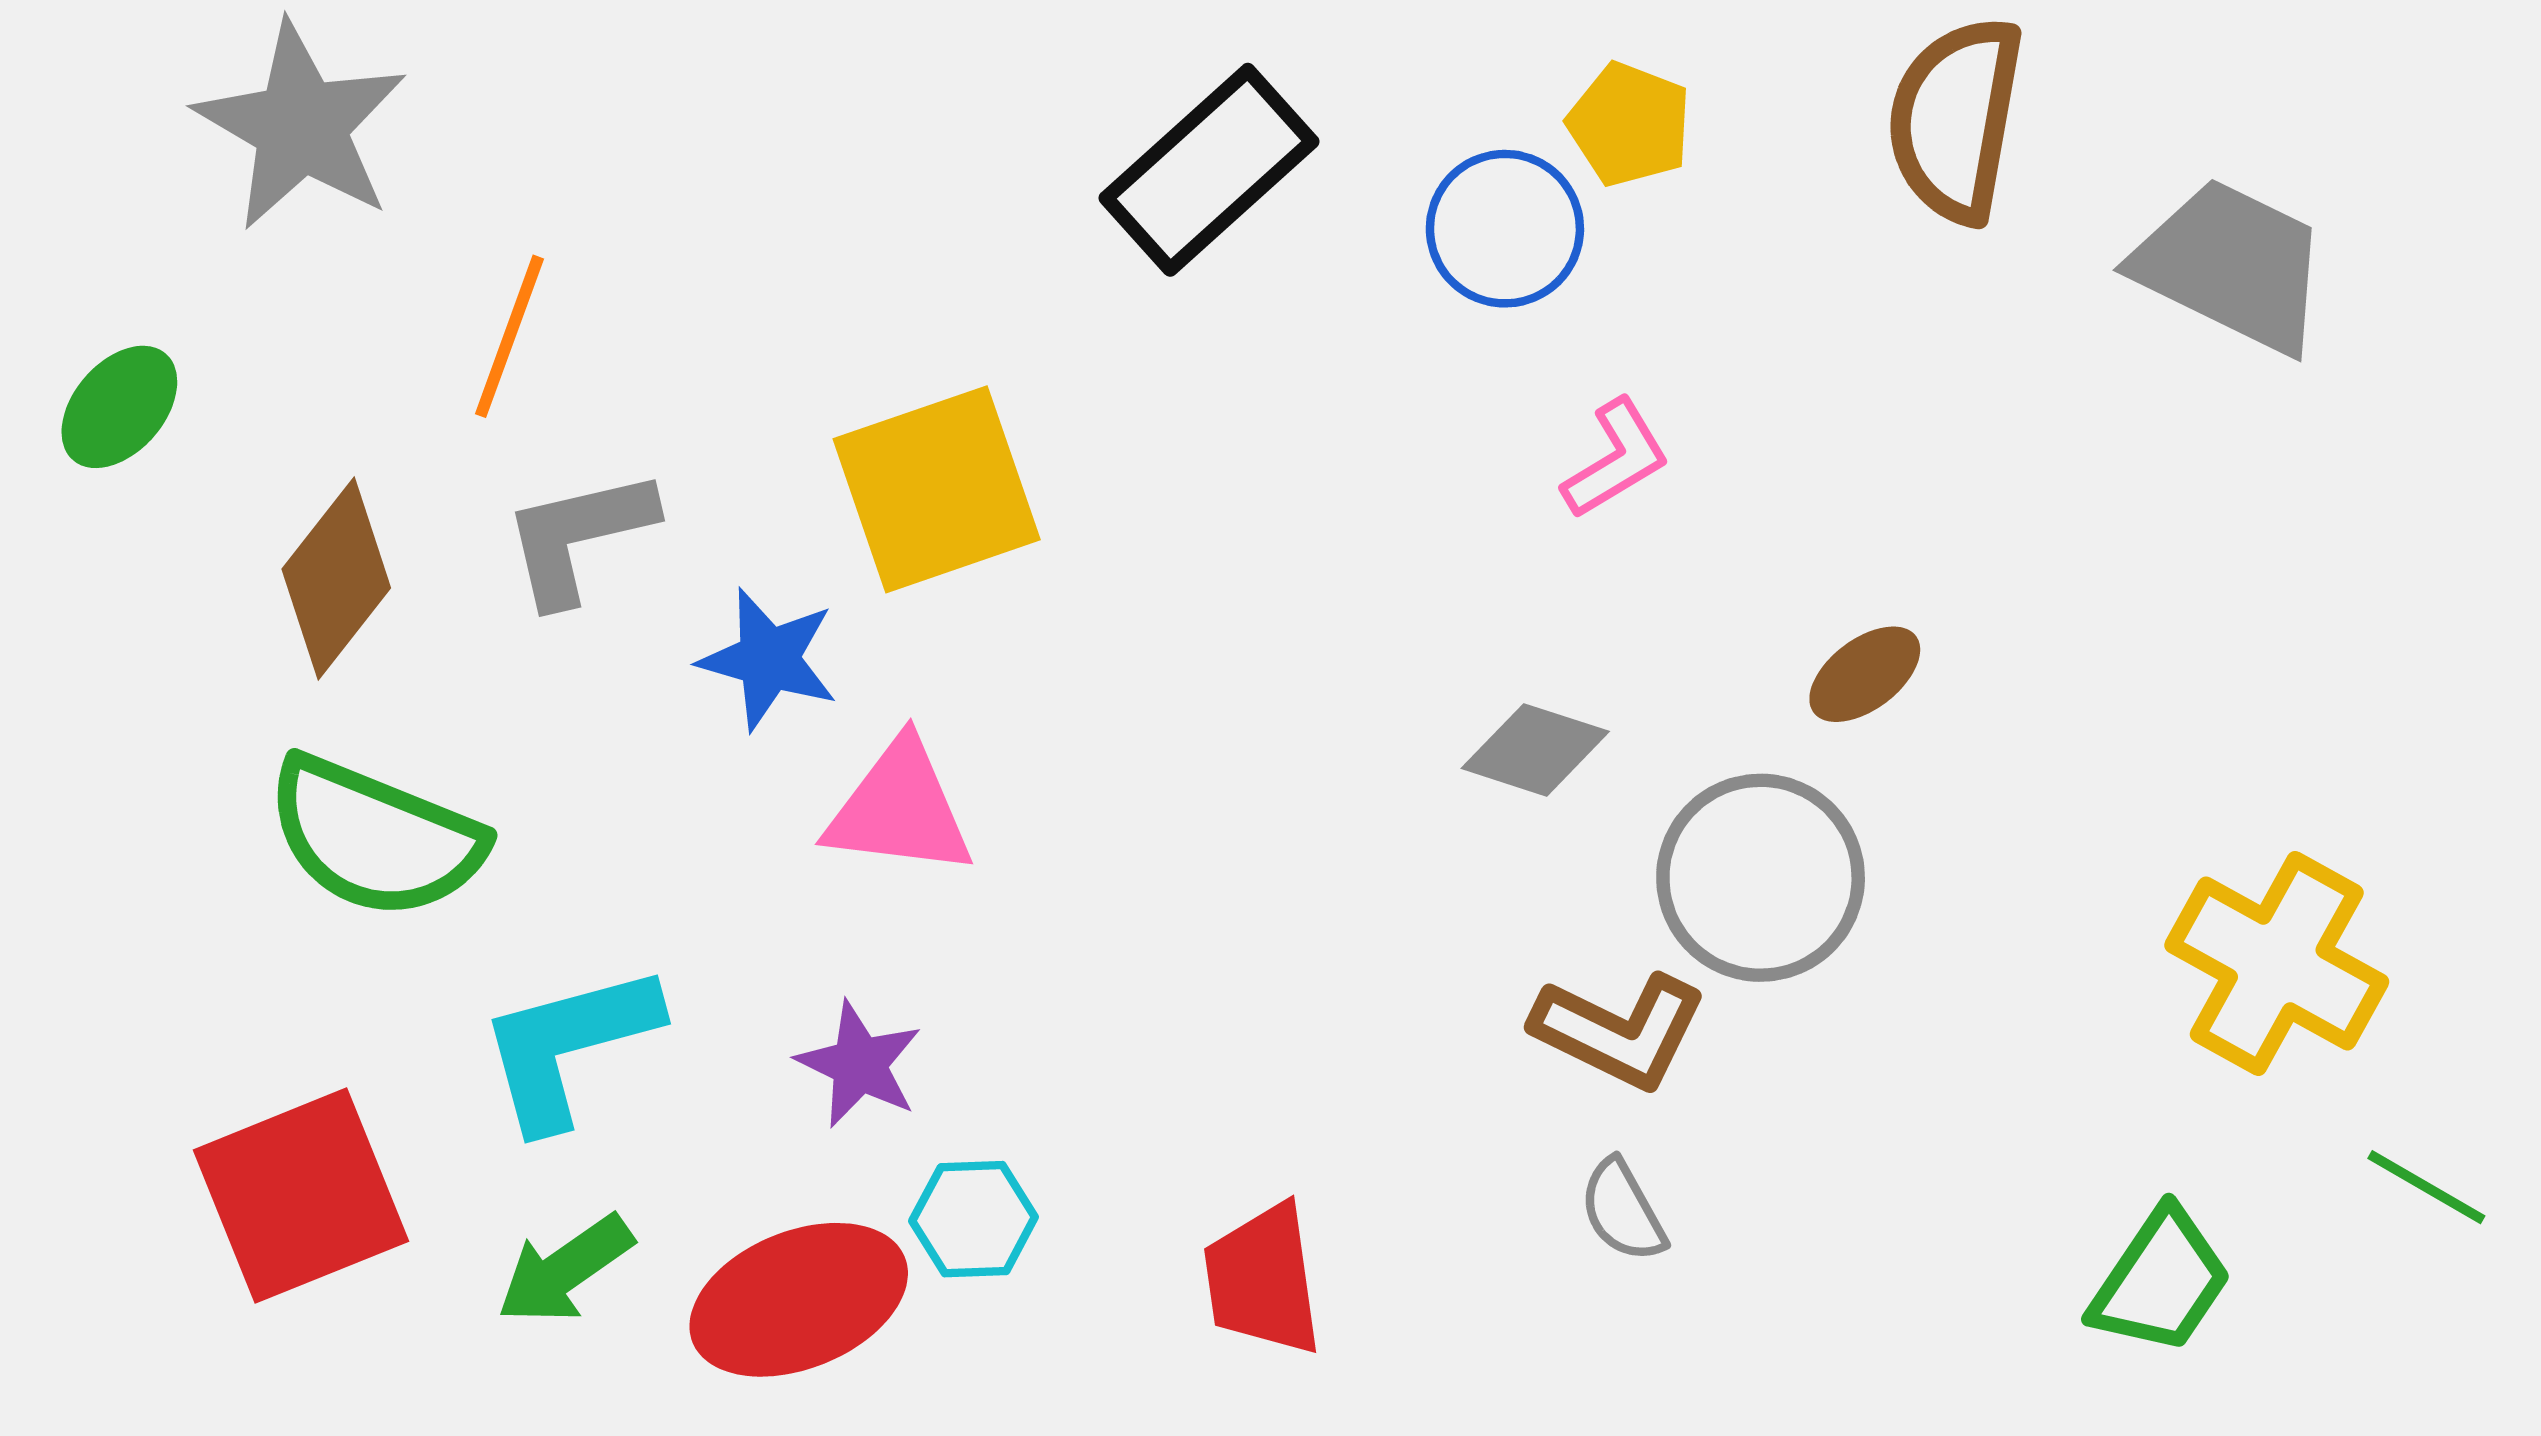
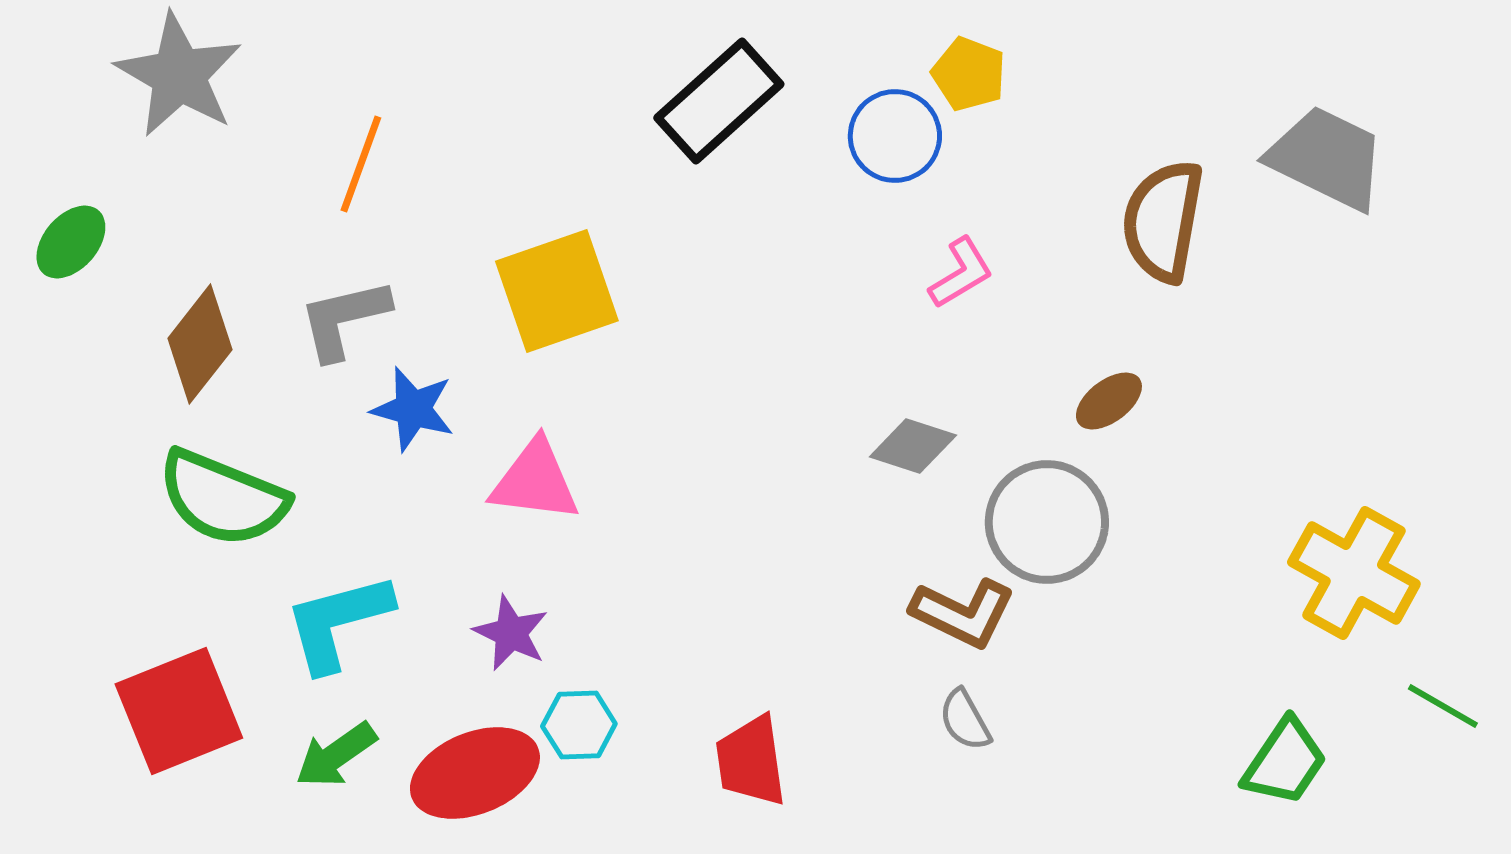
brown semicircle: (1956, 119) -> (1163, 221), moved
orange line: (509, 336) -> (361, 164), moved
blue star: (768, 659) -> (413, 409), moved

